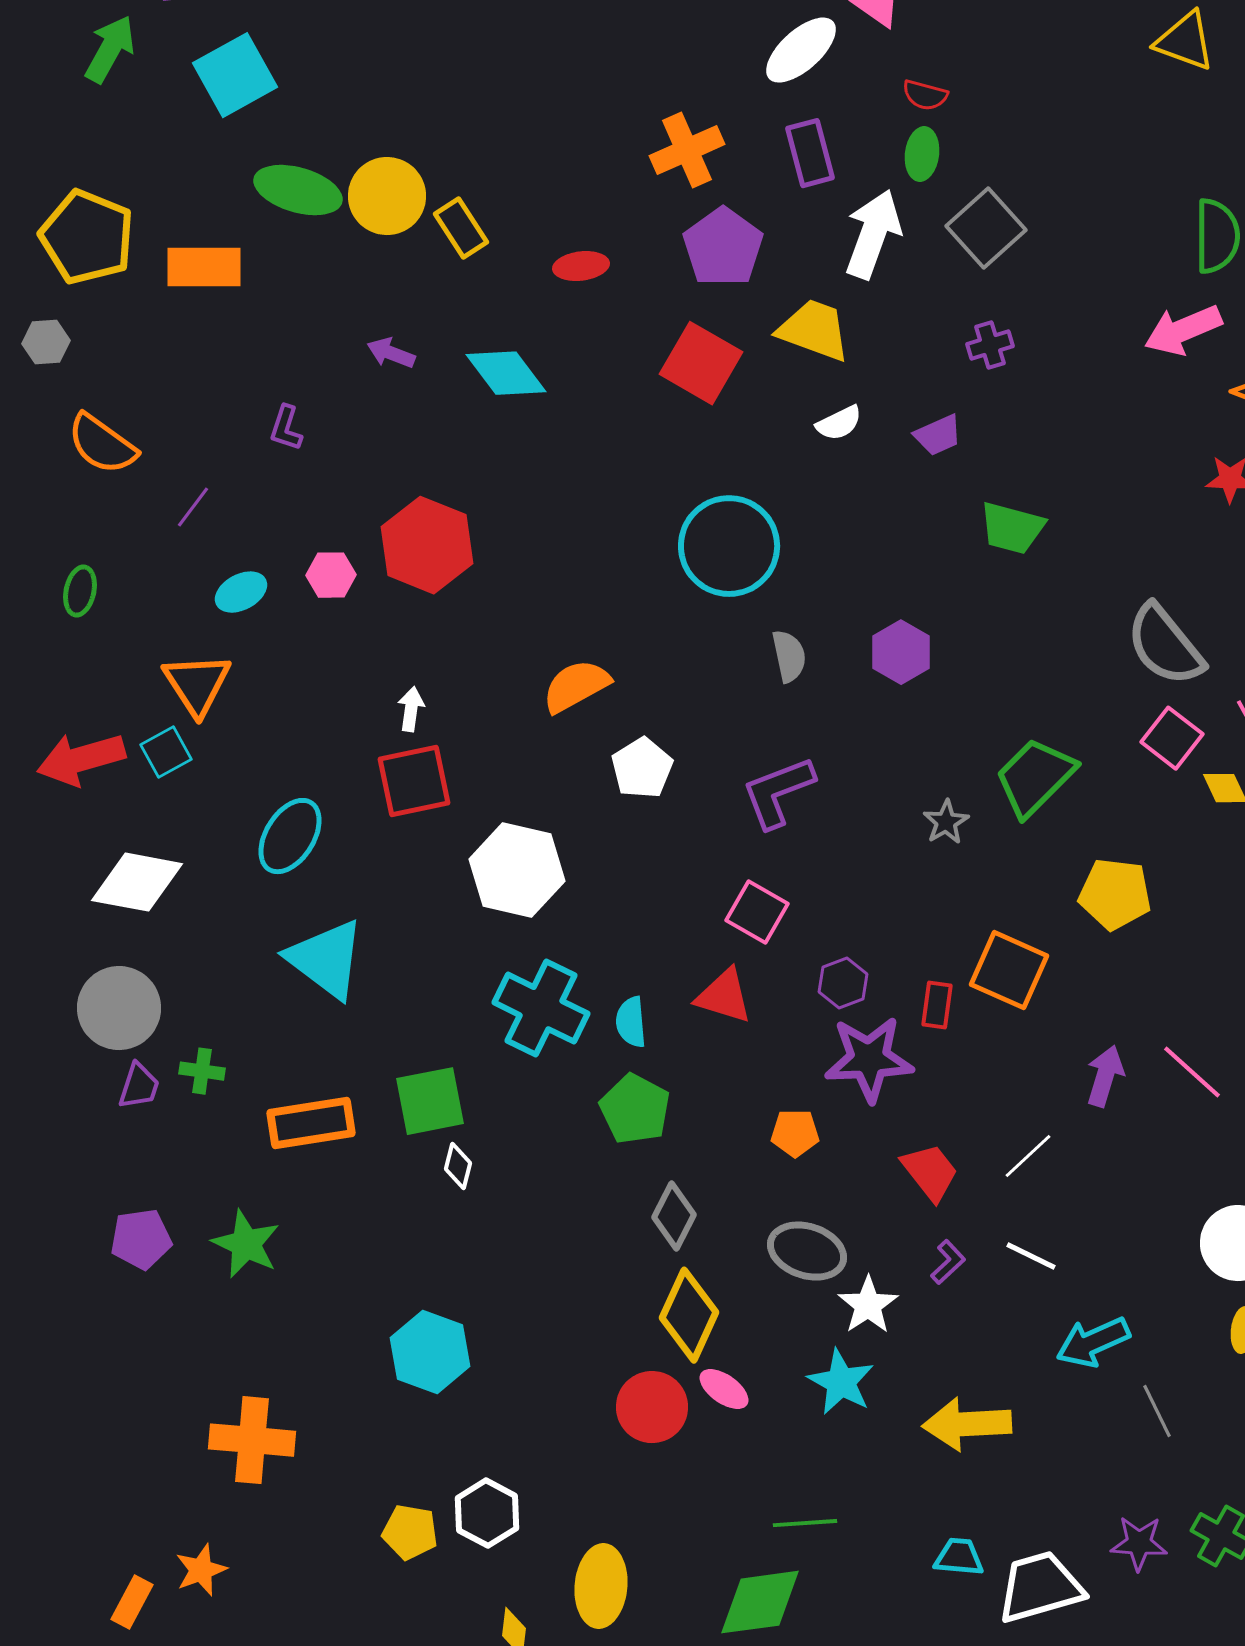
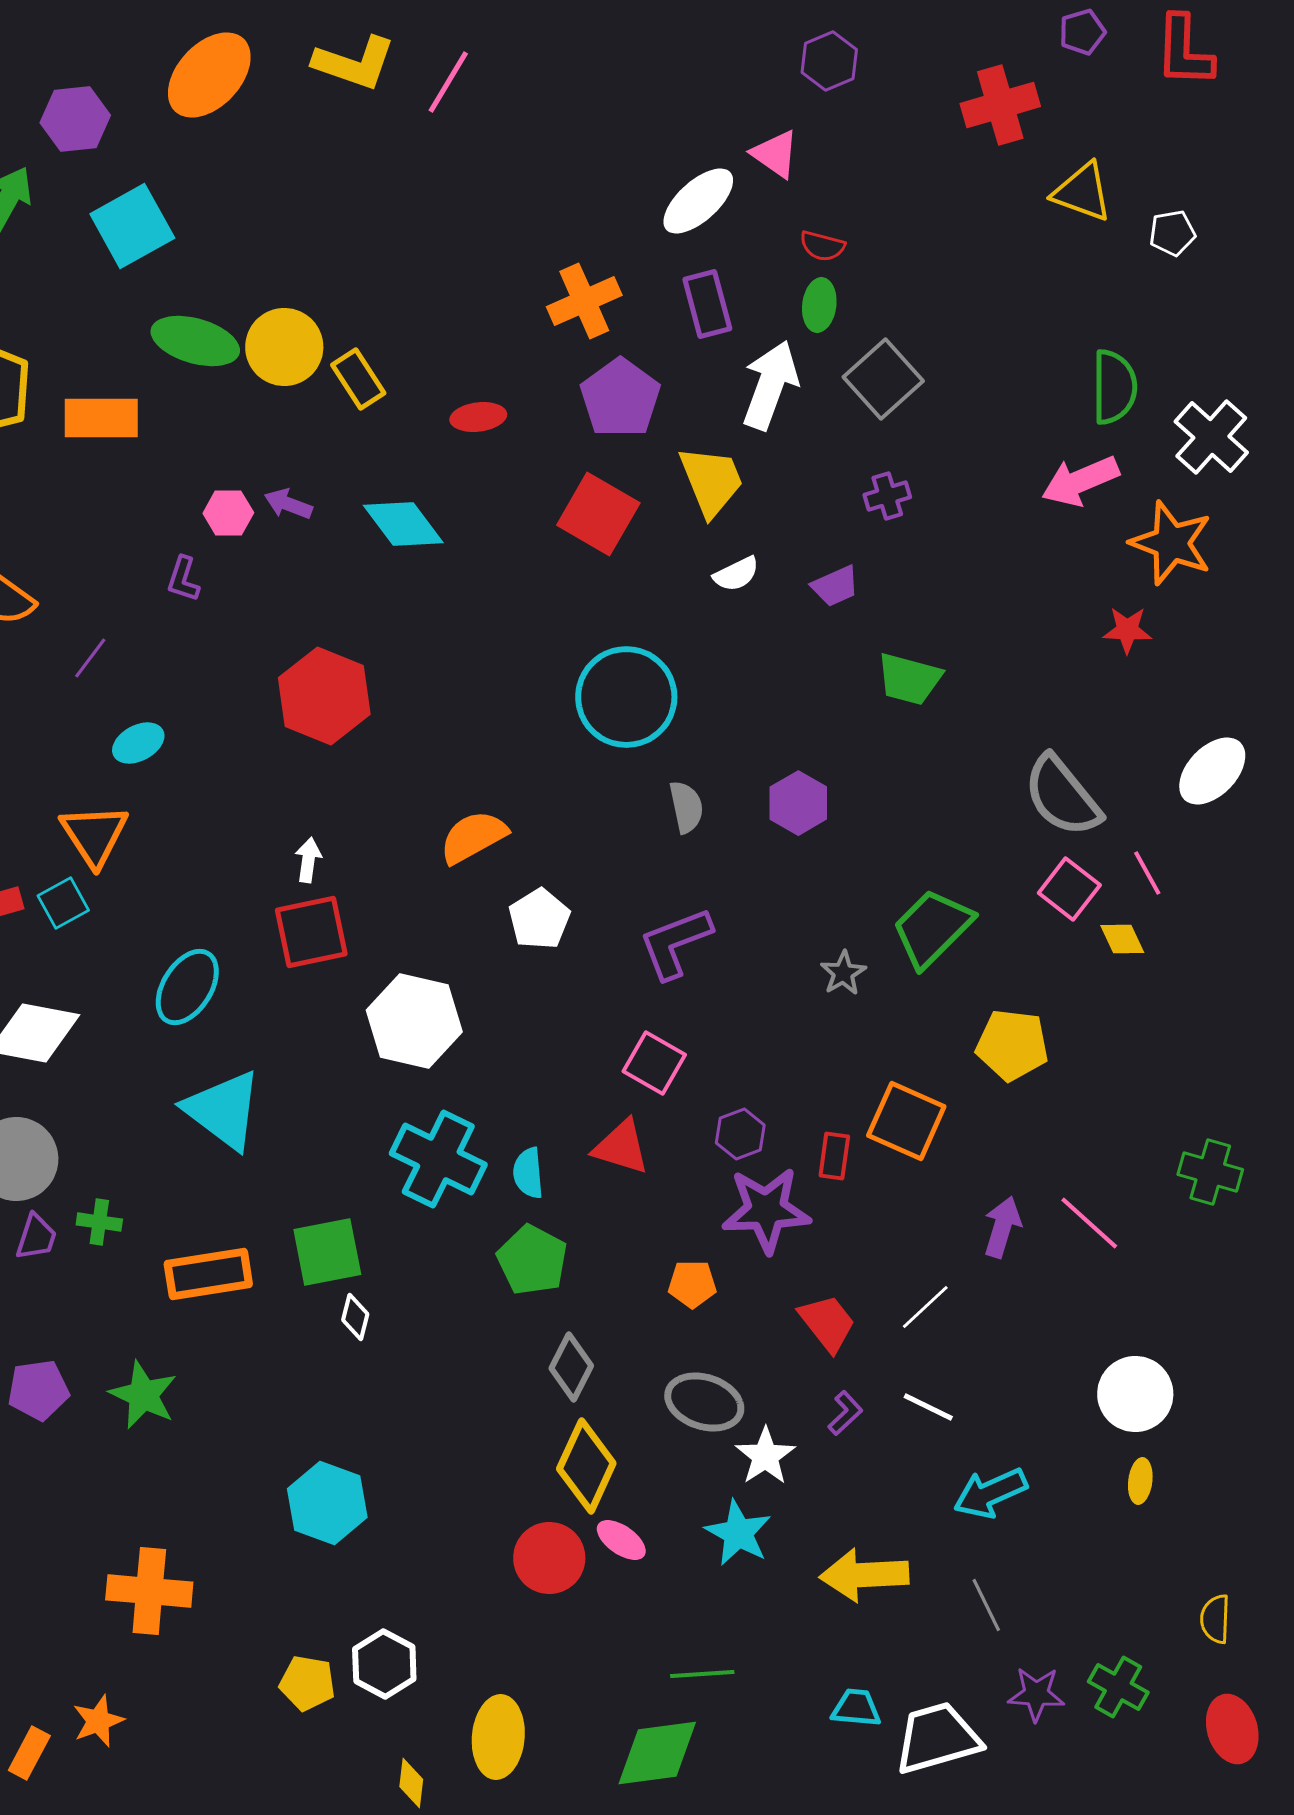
yellow trapezoid: (814, 330) -> (711, 481), turned 48
pink hexagon: (331, 575) -> (228, 513), moved
gray line: (1157, 1411) -> (986, 1605), moved

